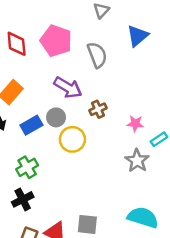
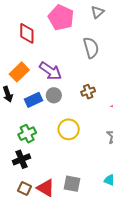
pink pentagon: (56, 41) -> (61, 18), moved
purple arrow: (68, 88) -> (50, 71), moved
yellow circle: (72, 139) -> (69, 129), moved

